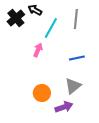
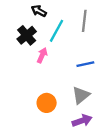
black cross: (16, 18) -> (27, 35), moved
purple arrow: (64, 107) -> (82, 121), moved

